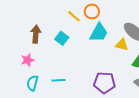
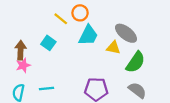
brown arrow: (36, 34) -> (21, 50), moved
pink star: (28, 60) -> (23, 65), moved

